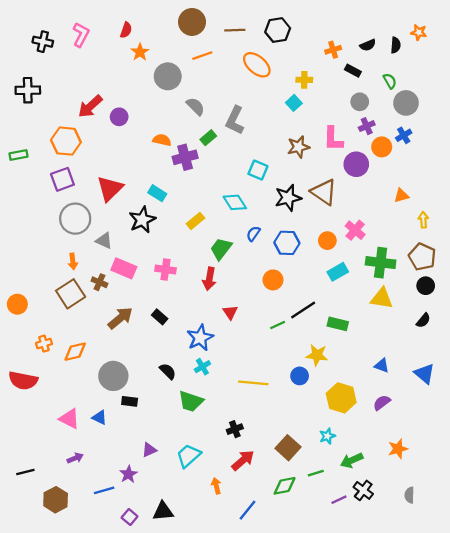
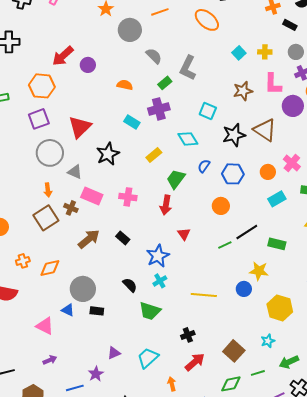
yellow cross: (304, 80) -> (265, 52), moved
purple cross: (185, 157) -> (159, 109), moved
cyan rectangle: (157, 193) -> (132, 122), moved
blue triangle: (99, 418) -> (68, 310), moved

